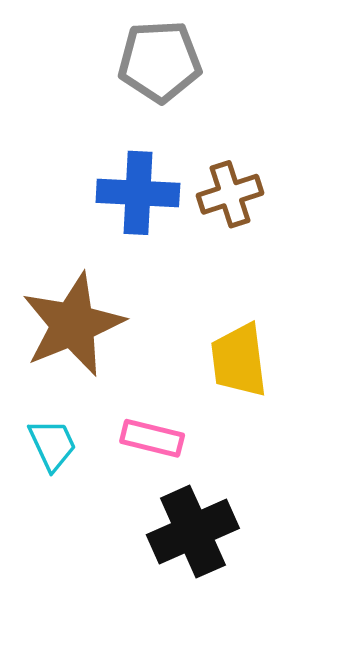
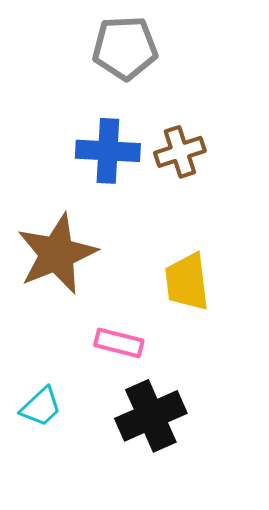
cyan trapezoid: (52, 445) -> (41, 407), moved, turned 72

